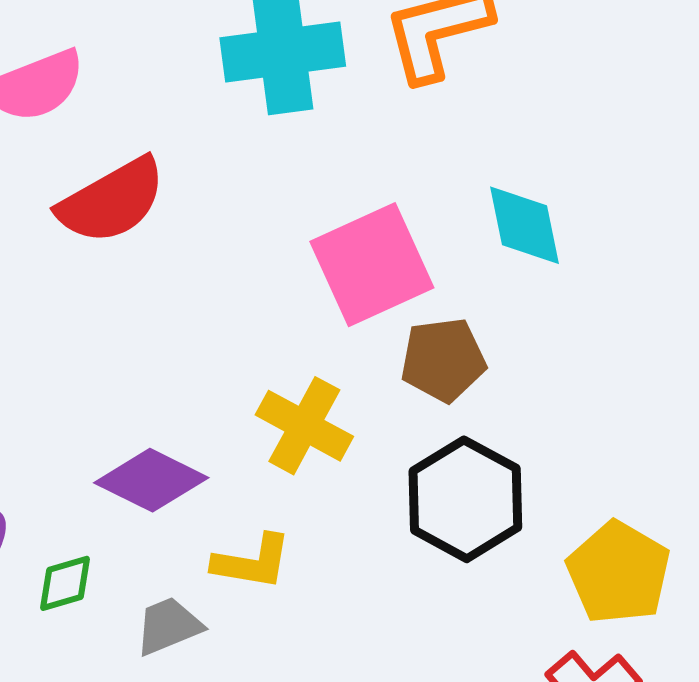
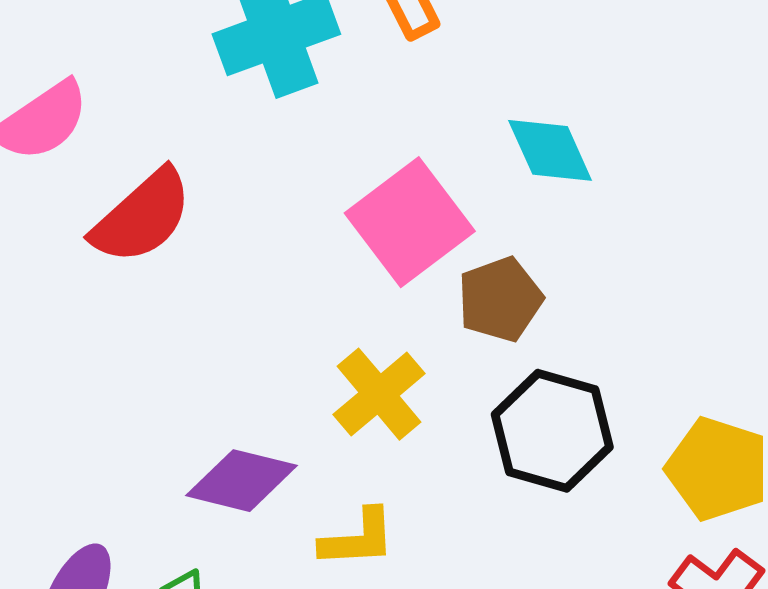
yellow cross: (304, 426) -> (379, 394), turned 34

